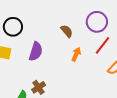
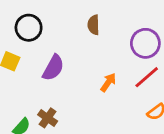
brown semicircle: (67, 31) -> (94, 25), moved, turned -152
brown cross: (39, 87) -> (48, 118), turned -32

